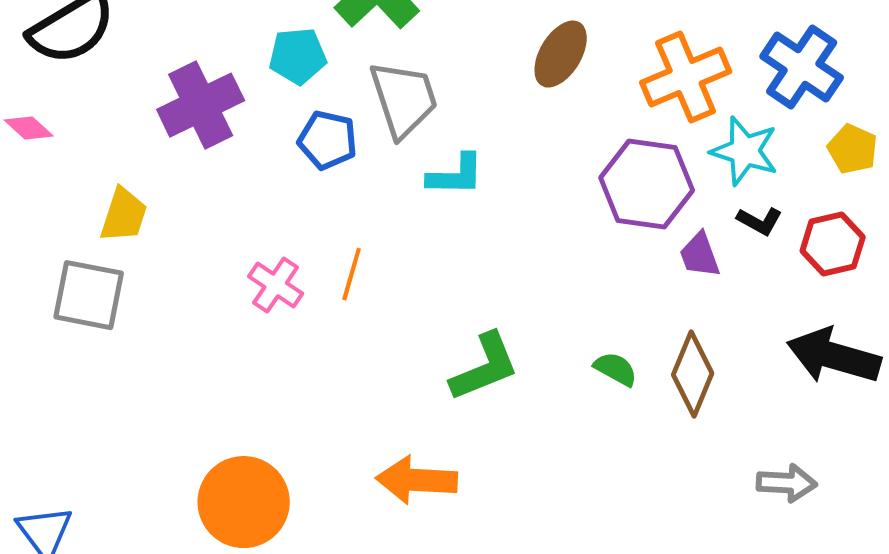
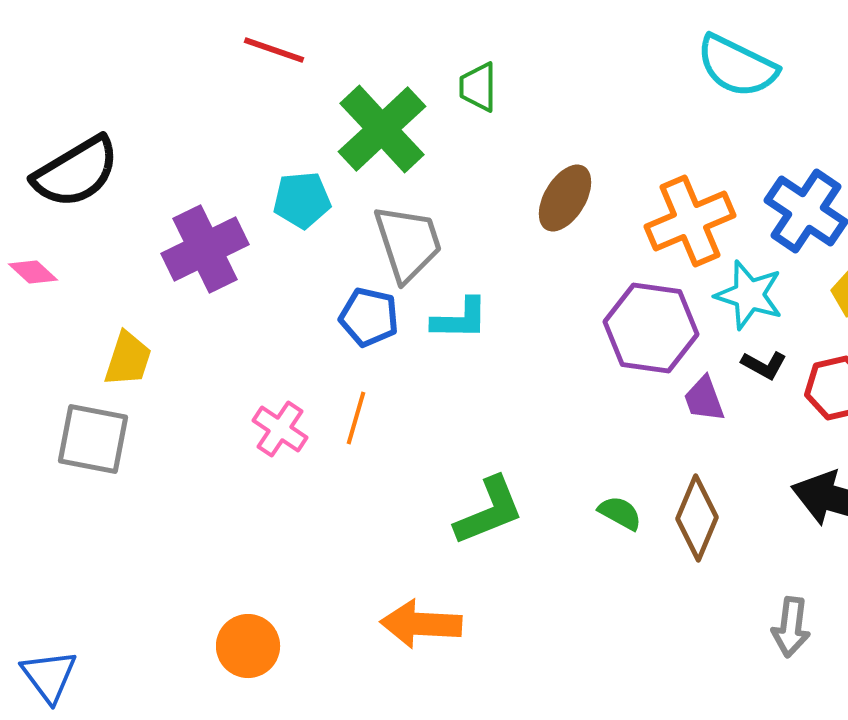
blue pentagon: (328, 140) -> (369, 317), moved
gray arrow: (787, 483) -> (791, 627), turned 94
orange circle: (244, 502) -> (248, 646), size x0.7

